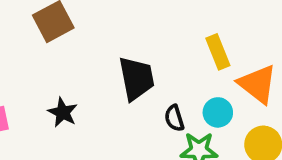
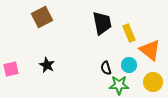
black trapezoid: (136, 78) -> (102, 23), moved

